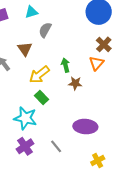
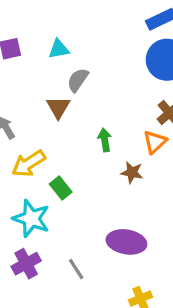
brown triangle: (25, 49) -> (58, 107), moved
yellow arrow: (39, 75) -> (29, 164), moved
brown star: (75, 83) -> (132, 173), moved

